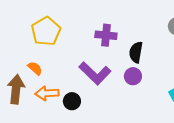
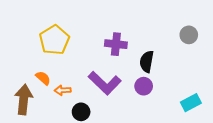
orange arrow: (47, 93) -> (63, 90), moved, size x0.7

